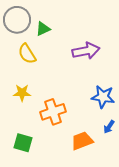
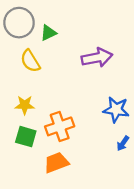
orange trapezoid: (82, 141) -> (56, 163), moved
green square: (23, 143) -> (26, 137), moved

